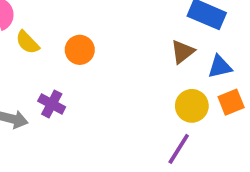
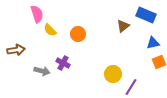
brown triangle: (182, 52) -> (123, 26), moved
yellow circle: (192, 106) -> (113, 74), moved

